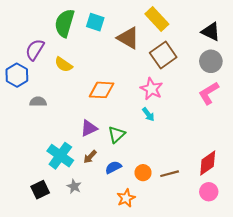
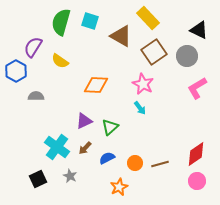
gray circle: (211, 61) -> (187, 56), moved

